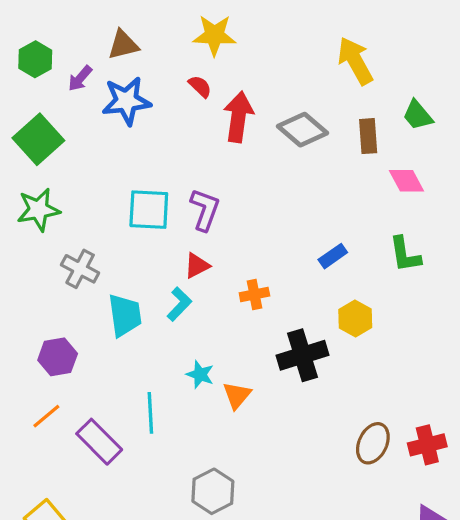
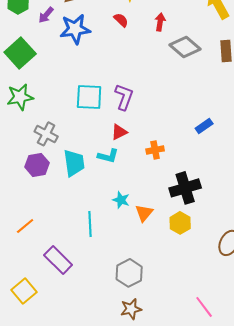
red arrow: (238, 117) -> (160, 22), moved, size x0.6
cyan L-shape: (179, 304) -> (108, 156), turned 60
yellow hexagon: (355, 318) -> (180, 223), moved
purple hexagon: (58, 357) -> (37, 165), moved
purple rectangle: (99, 442) -> (58, 260), moved

